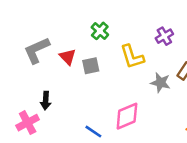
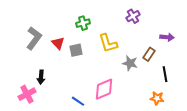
green cross: (100, 31) -> (83, 23), turned 32
purple cross: (164, 36) -> (133, 16), moved
gray L-shape: (37, 50) -> (34, 38), turned 150

